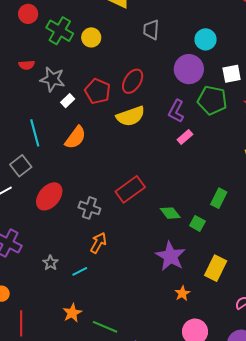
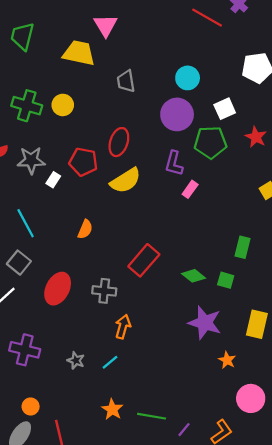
orange semicircle: (75, 137) -> (85, 229), moved, size x0.7

